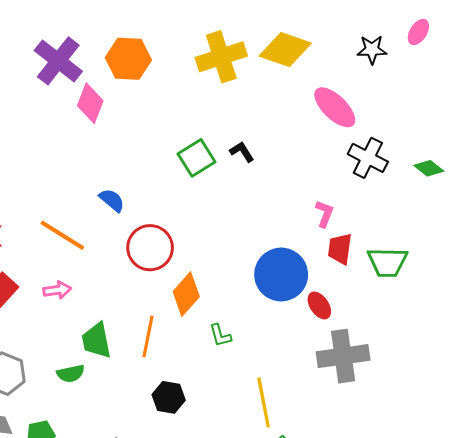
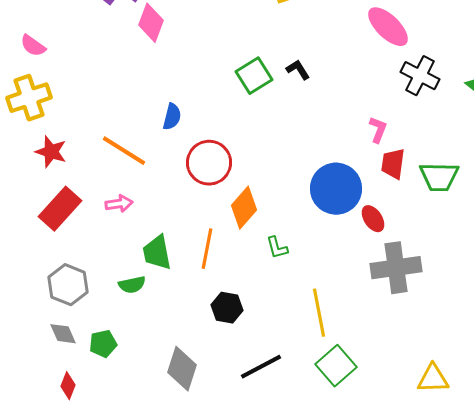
blue semicircle: (112, 200) -> (172, 117), turned 64

